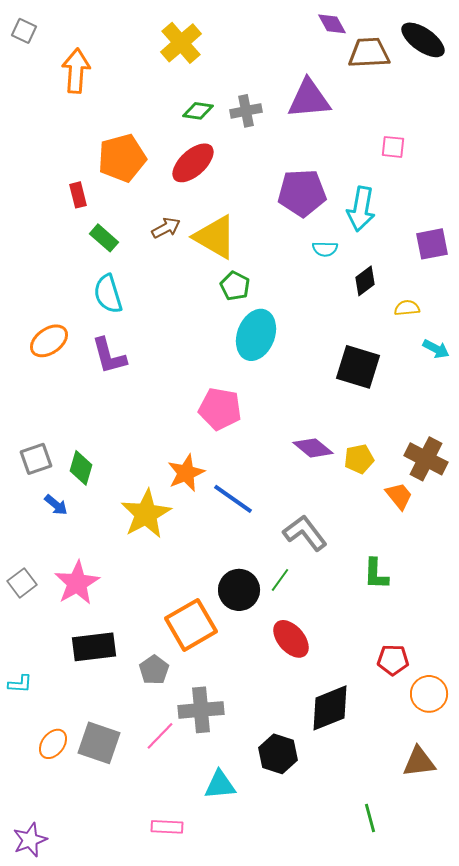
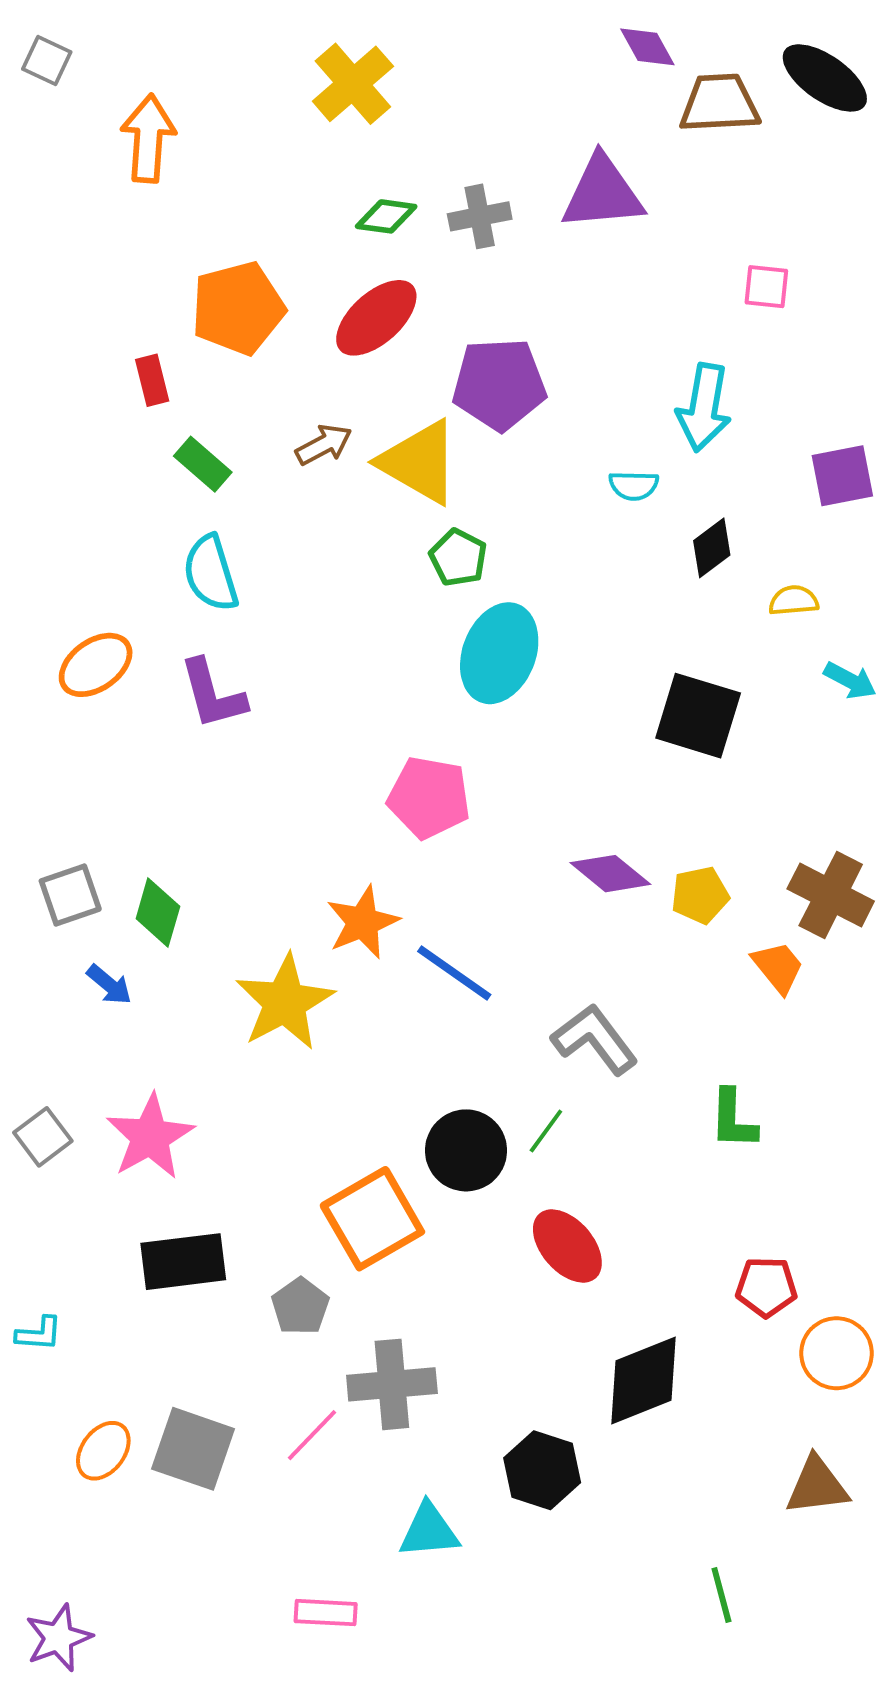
purple pentagon: (302, 193) -> (499, 384), moved

